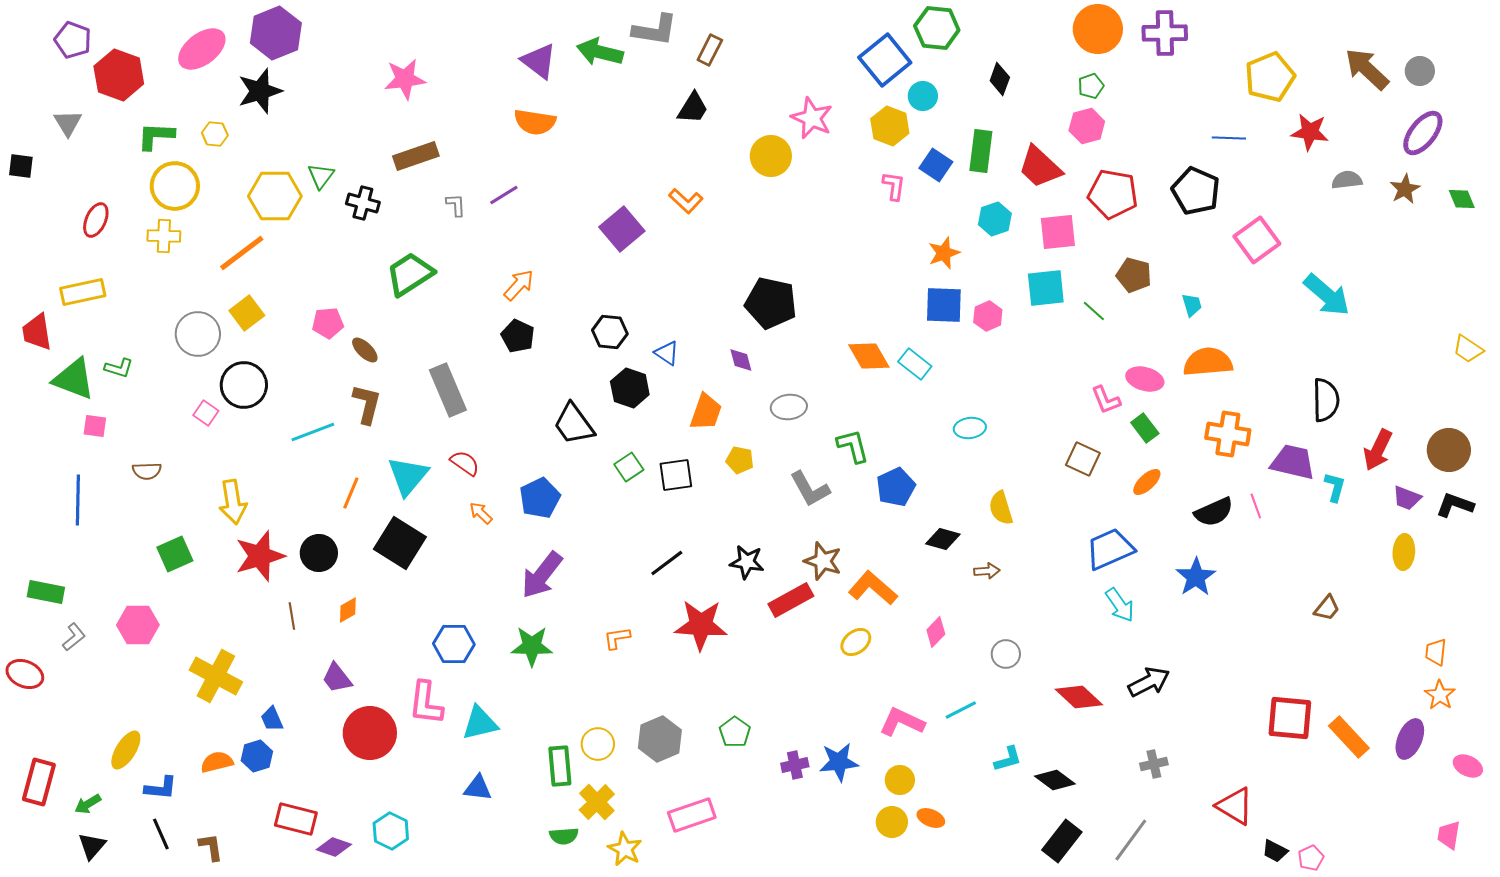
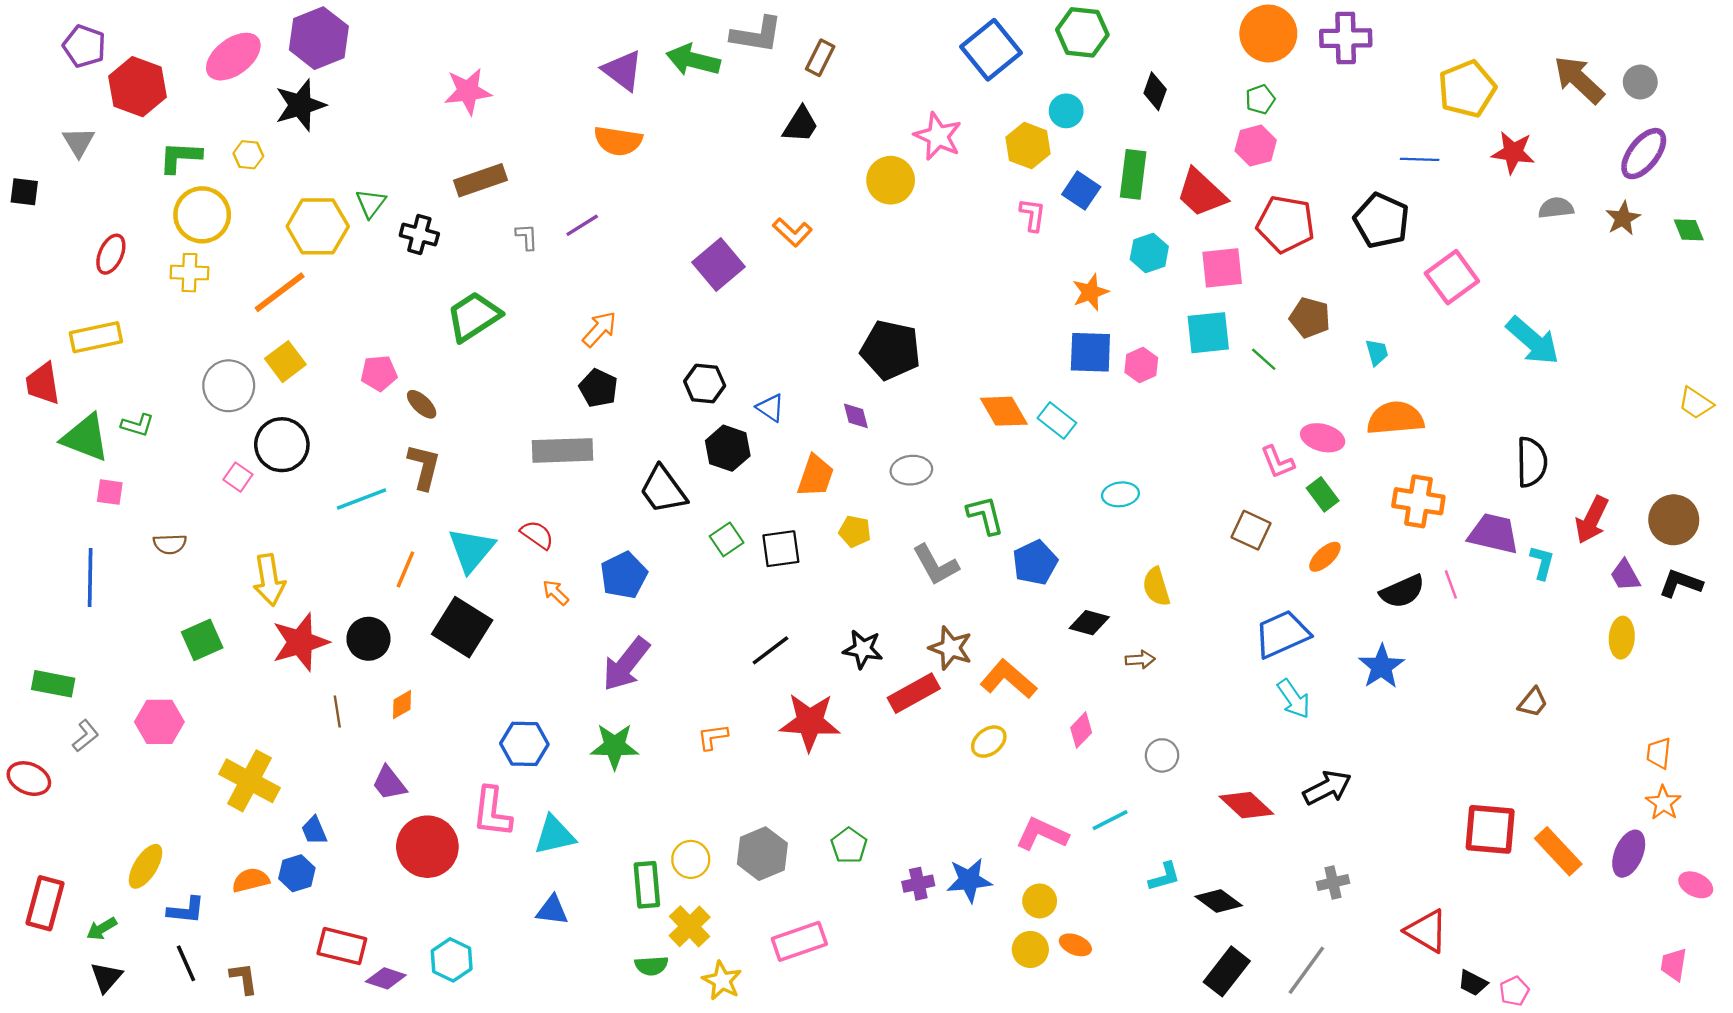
blue square: (885, 60) -> (991, 50), moved
gray rectangle: (448, 390) -> (563, 450), moved, turned -69
purple trapezoid: (1407, 498) -> (1625, 575), turned 40

